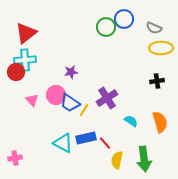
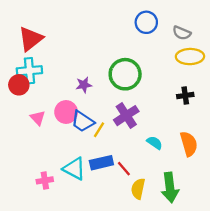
green circle: (106, 27) -> (125, 74), moved, size x1.4
pink cross: (15, 158) -> (45, 180), moved

